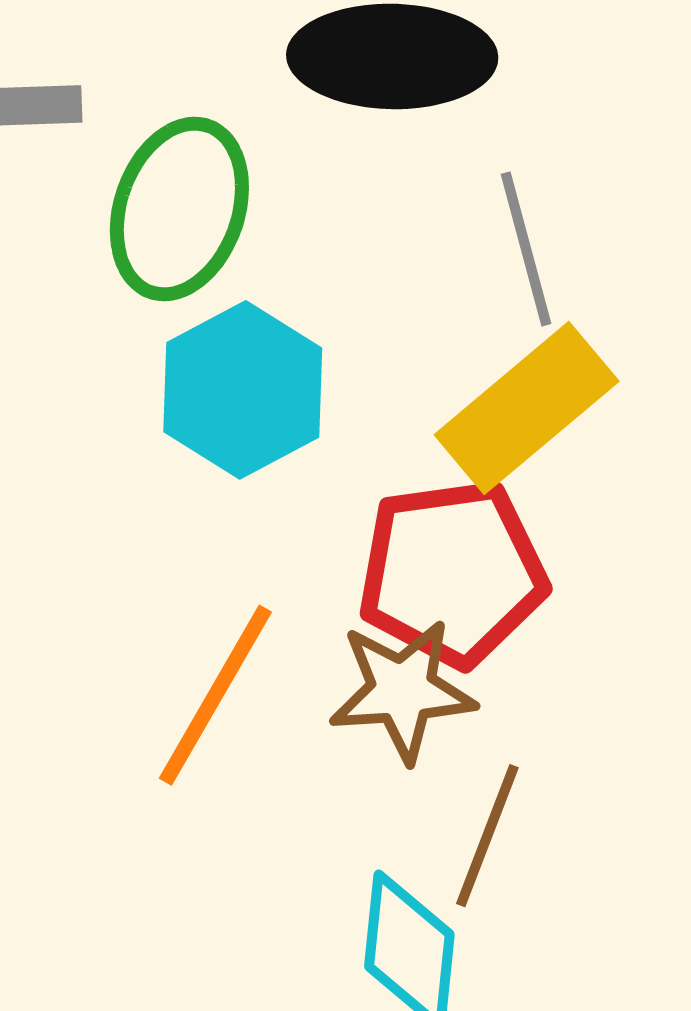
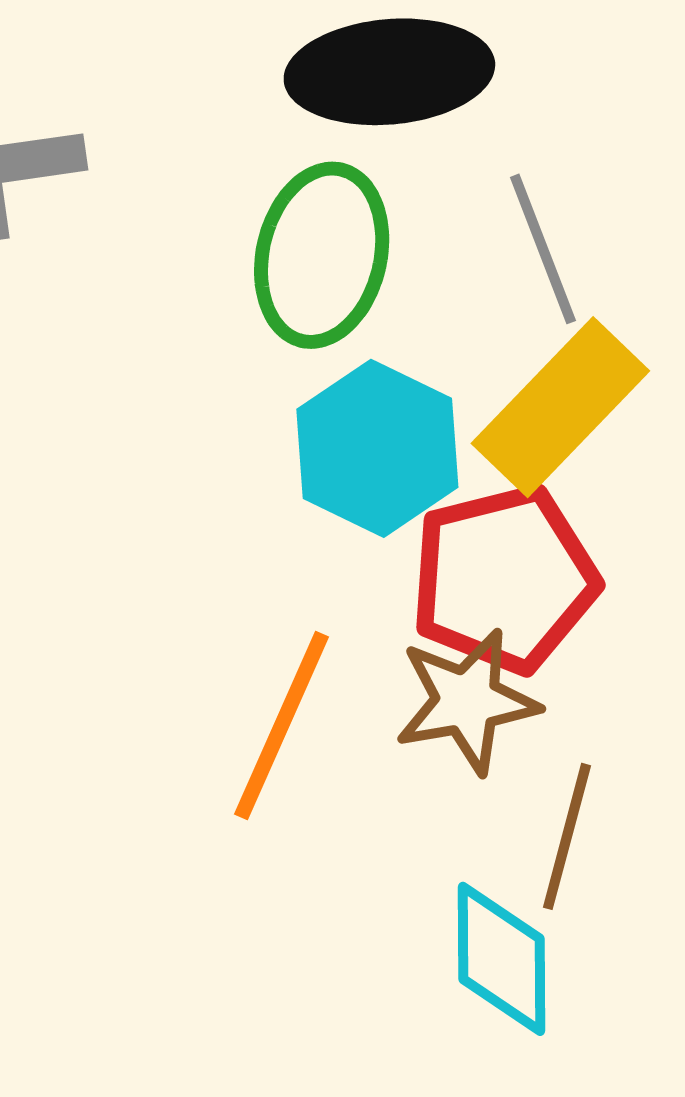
green ellipse: (179, 209) -> (322, 255), moved
cyan hexagon: (243, 390) -> (377, 448), moved

